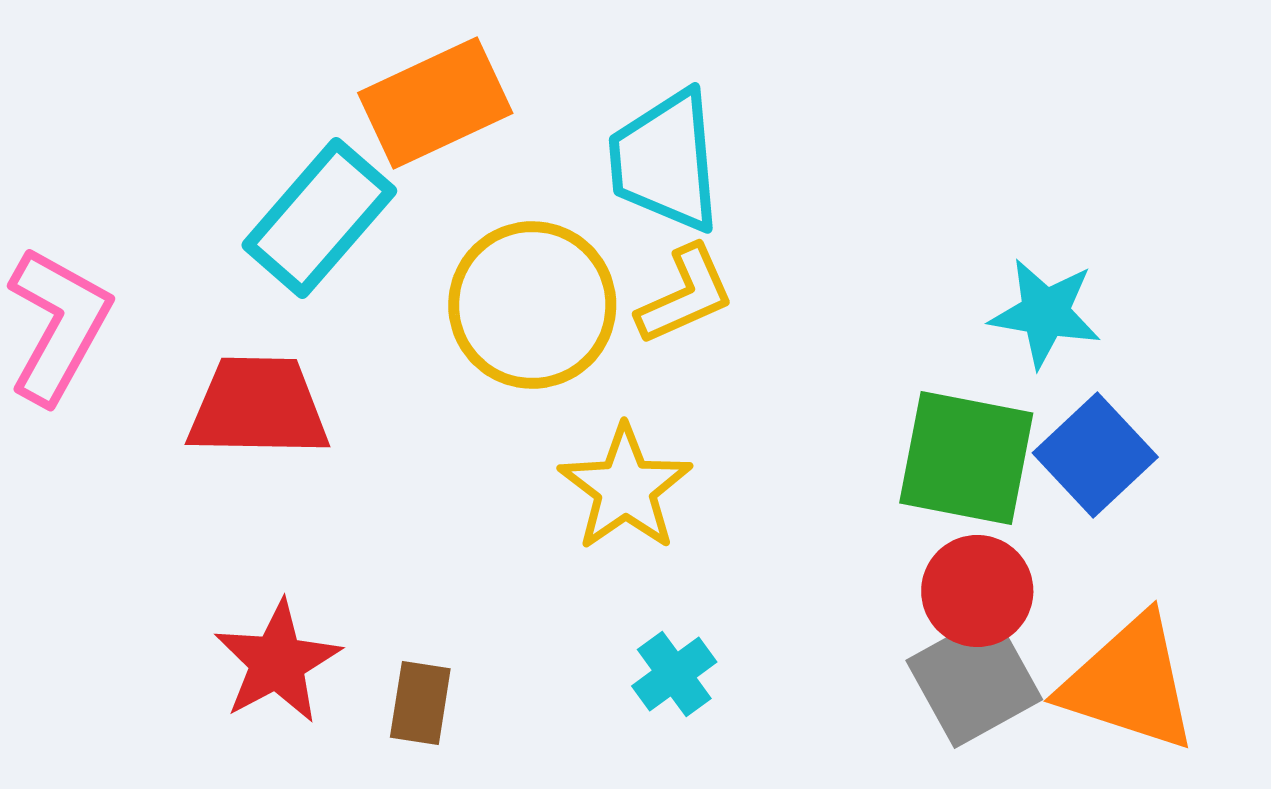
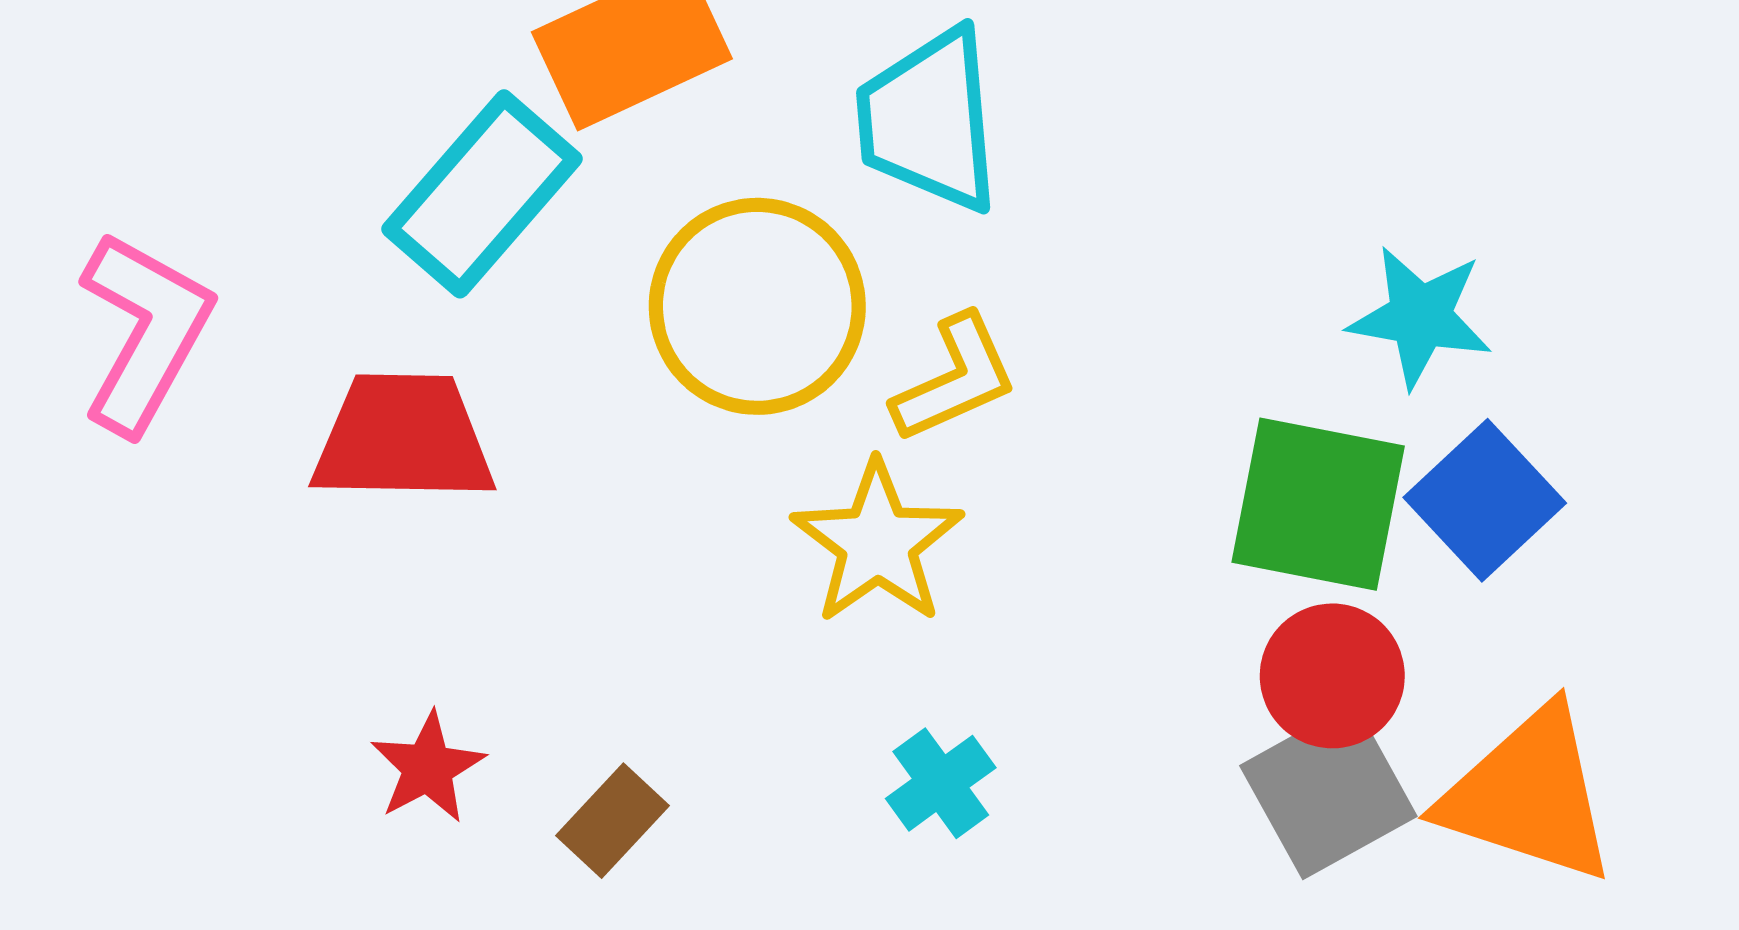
yellow L-shape: (685, 295) -> (955, 379), moved
red star: (277, 662) -> (428, 768), size x0.7
brown rectangle: (420, 703) -> (613, 821), turned 34

